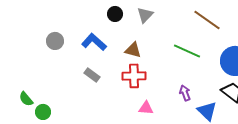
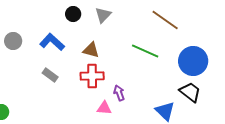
purple arrow: (185, 93) -> (119, 93), moved

